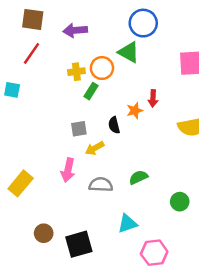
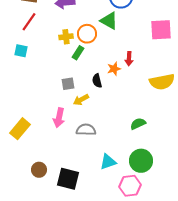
cyan square: (12, 90) -> (21, 51), moved
green semicircle: (138, 177) -> (138, 124), moved
green circle: (180, 202) -> (141, 161), moved, size x1.5
black square: (79, 244) -> (68, 179), turned 30

